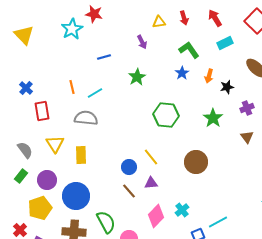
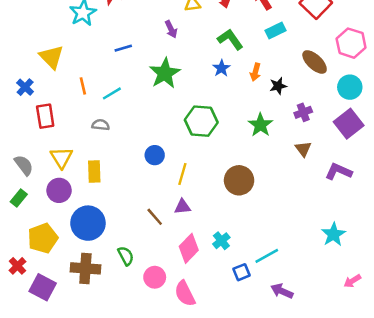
yellow triangle: (24, 35) -> (51, 57), moved
green star: (137, 77) -> (165, 73), size x1.4
gray semicircle: (86, 118) -> (101, 125), size x0.6
yellow line: (151, 157) -> (182, 174), turned 54
blue circle: (129, 167) -> (155, 155), moved
purple circle: (47, 180) -> (59, 190), moved
green semicircle: (106, 222) -> (126, 256), size x0.7

